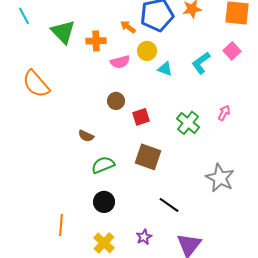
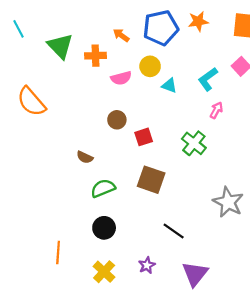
orange arrow: (128, 27) -> (121, 35), moved
pink arrow: (224, 113) -> (216, 110), moved

